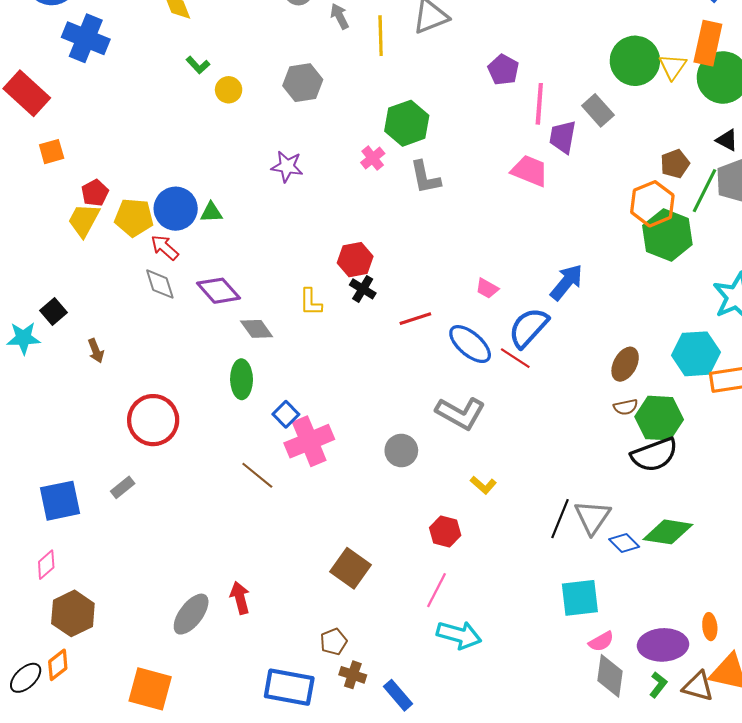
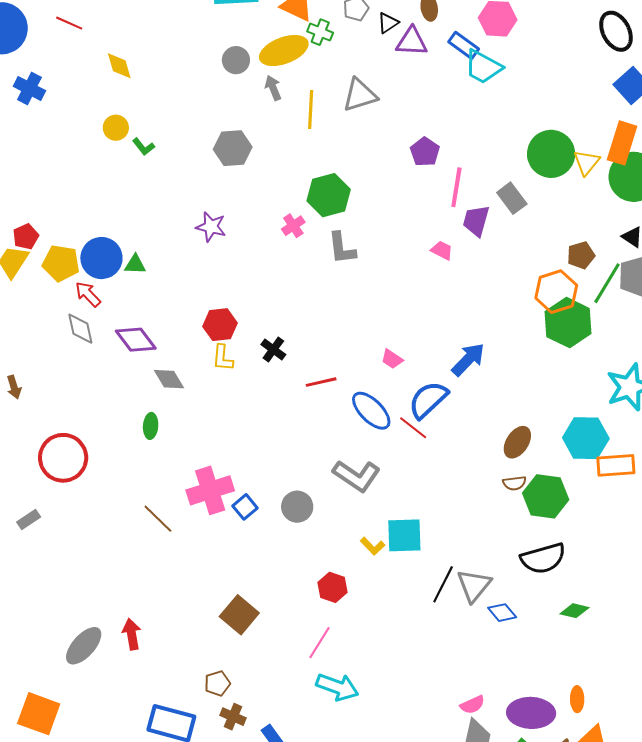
blue cross: (86, 38) -> (29, 88), size x0.7
green L-shape: (198, 65) -> (144, 147), moved
yellow circle: (229, 90) -> (116, 128), moved
pink trapezoid: (530, 171) -> (442, 250), size x0.6
red hexagon: (355, 260) -> (220, 325), moved
green ellipse: (242, 379) -> (151, 426), size x0.7
blue square: (286, 414) -> (245, 507), moved
black semicircle: (654, 455) -> (543, 558), moved
green diamond: (668, 532) -> (574, 611), moved, size x0.6
cyan square: (580, 598) -> (404, 535), moved

